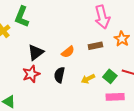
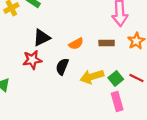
yellow arrow: (88, 79) -> (92, 77), size x1.5
pink rectangle: (115, 97) -> (117, 101), turned 66

